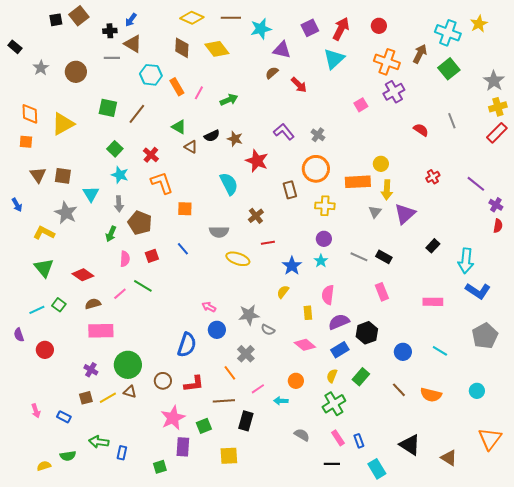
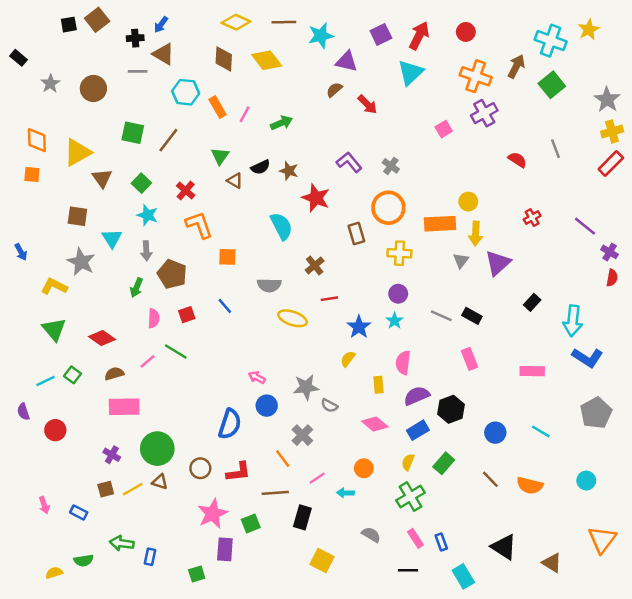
green triangle: (179, 127) -> (220, 156), turned 35
brown triangle: (38, 175) -> (102, 178), moved
yellow square: (229, 456) -> (322, 560), moved, turned 30

